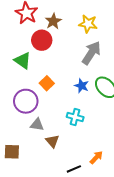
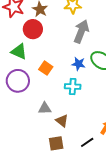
purple circle: (26, 101) -> (18, 81), moved
cyan cross: (75, 117) -> (73, 87), moved
brown square: (12, 152) -> (56, 143), moved

